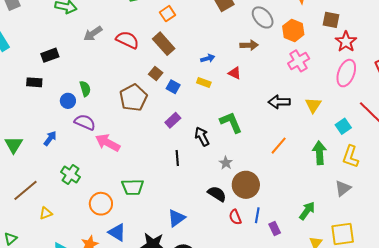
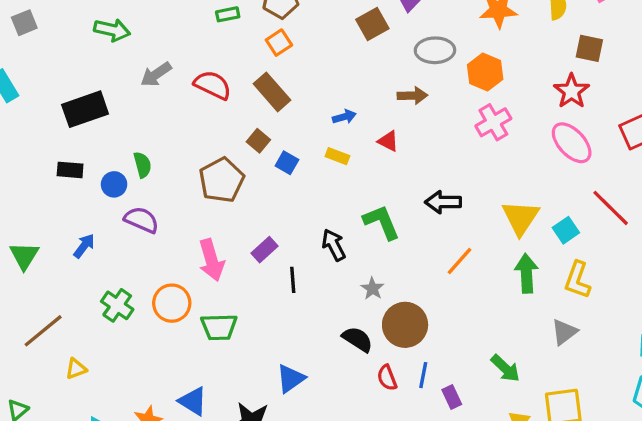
gray ellipse: (263, 17) -> (435, 50), turned -50
brown square: (331, 20) -> (589, 48), moved
black rectangle: (50, 55) -> (85, 109), size x1.5
pink ellipse: (346, 73) -> (572, 143), turned -64
black rectangle: (34, 82) -> (70, 170), moved
black arrow: (279, 102) -> (443, 202), moved
yellow triangle: (313, 105) -> (521, 218), moved, size x1.4
purple rectangle: (173, 120) -> (265, 250), moved
pink arrow: (108, 143) -> (211, 260), moved, turned -135
orange circle: (101, 204) -> (172, 303), moved
green arrow: (307, 211) -> (505, 368), turned 96

